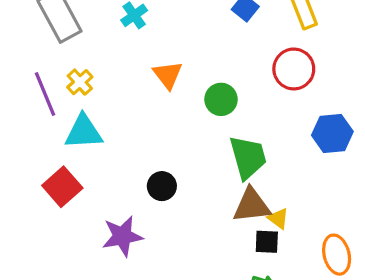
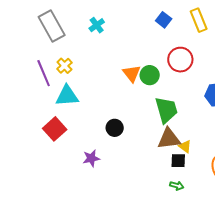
red circle: (294, 69) -> (180, 60), moved
orange triangle: (168, 75) -> (132, 73), moved
purple star: (122, 236) -> (91, 158), size x0.7

